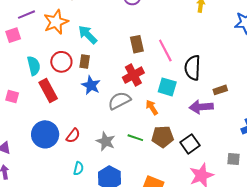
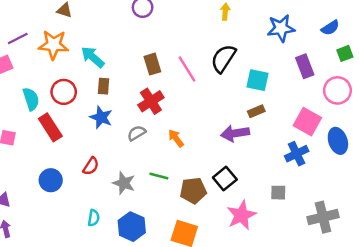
orange star: (56, 22) -> (53, 45), turned 30
brown rectangle: (85, 61) -> (104, 86), moved
black semicircle: (193, 68) -> (223, 58), moved, turned 35
cyan square: (167, 87) -> (257, 80), moved
gray semicircle: (119, 101) -> (137, 133), size x0.7
blue circle: (45, 134) -> (51, 180), size x0.7
red semicircle: (73, 136) -> (91, 166), moved
brown pentagon: (163, 137) -> (193, 191), moved

